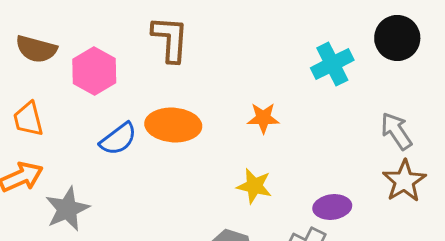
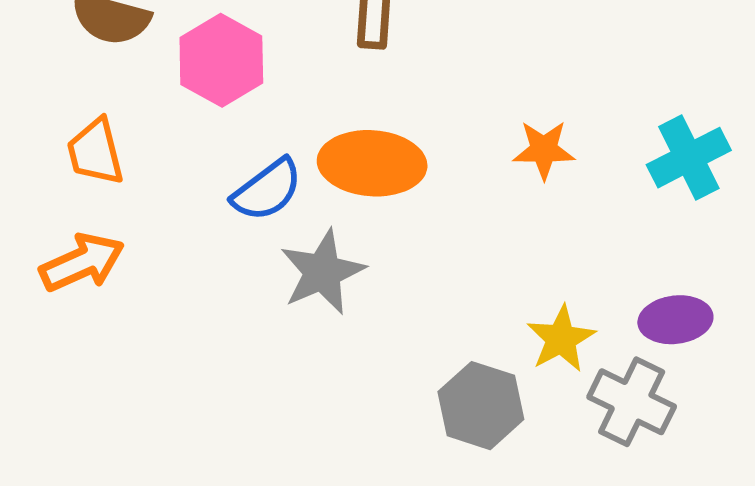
cyan cross: (332, 64) -> (689, 158), moved
yellow star: (254, 186) -> (561, 339), moved, turned 30
gray star: (67, 209) -> (322, 272), moved

